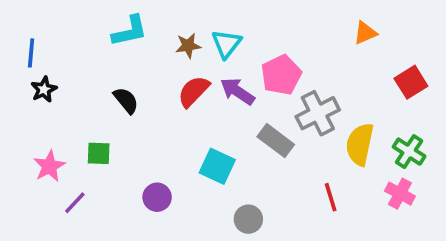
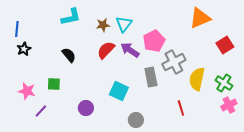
orange triangle: (365, 33) -> (200, 18), size x1.6
gray rectangle: (276, 141) -> (151, 77), turned 42
pink star: (49, 166) -> (27, 91), turned -30
pink cross: (400, 194) -> (229, 105), moved, turned 35

